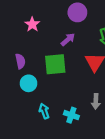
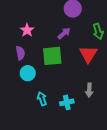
pink star: (32, 24) -> (27, 30), moved
cyan cross: (71, 115) -> (67, 102), turned -32

